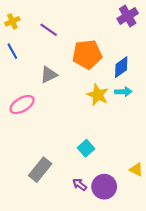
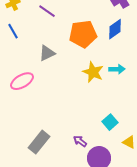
blue diamond: (121, 67) -> (115, 29), moved
cyan square: (86, 148) -> (110, 122), moved
purple arrow: (80, 185) -> (80, 141), moved

